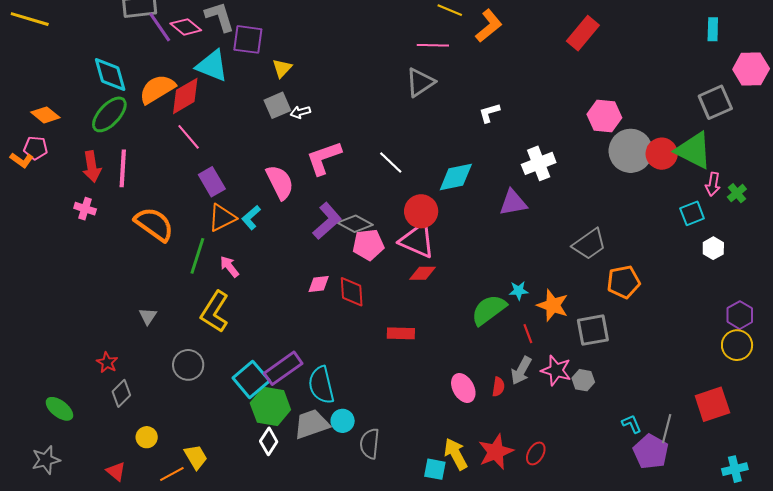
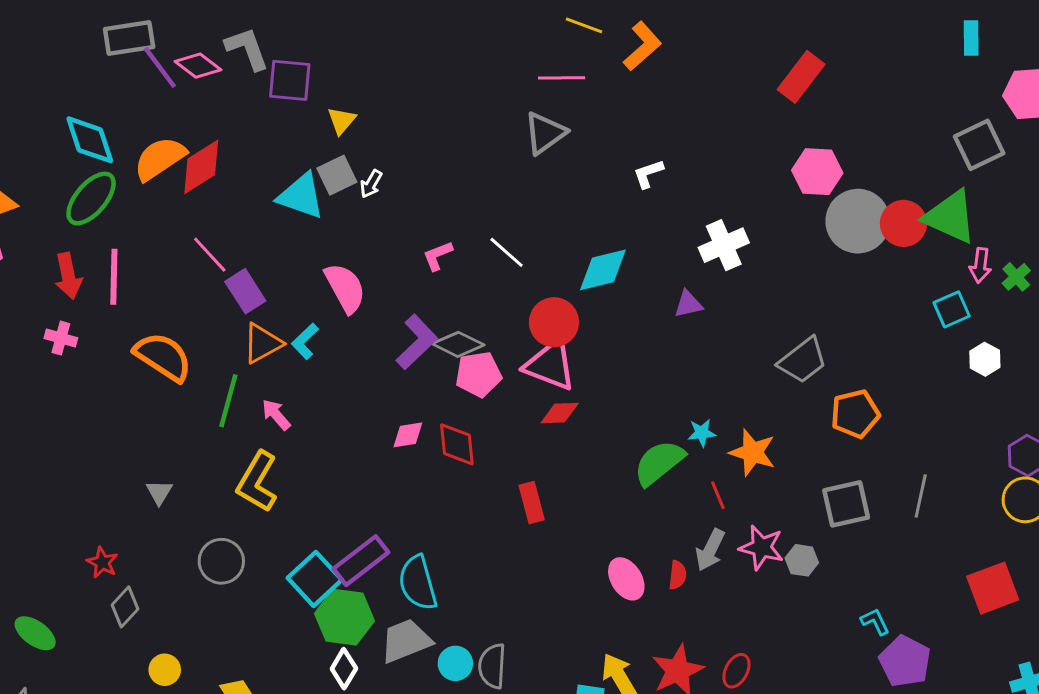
red rectangle: (583, 33) -> (801, 77), moved
cyan triangle: (212, 66) -> (301, 196), moved
white arrow: (300, 112) -> (371, 184), turned -42
pink line: (189, 137) -> (210, 255), moved
pink L-shape: (324, 158) -> (438, 256), moved, size x0.6
purple triangle: (513, 203) -> (688, 304), size x0.7
gray square: (593, 330) -> (846, 504), moved
red rectangle: (401, 333) -> (532, 503), turned 76
cyan circle: (343, 421) -> (455, 663), moved
gray line: (667, 429) -> (921, 496), moved

